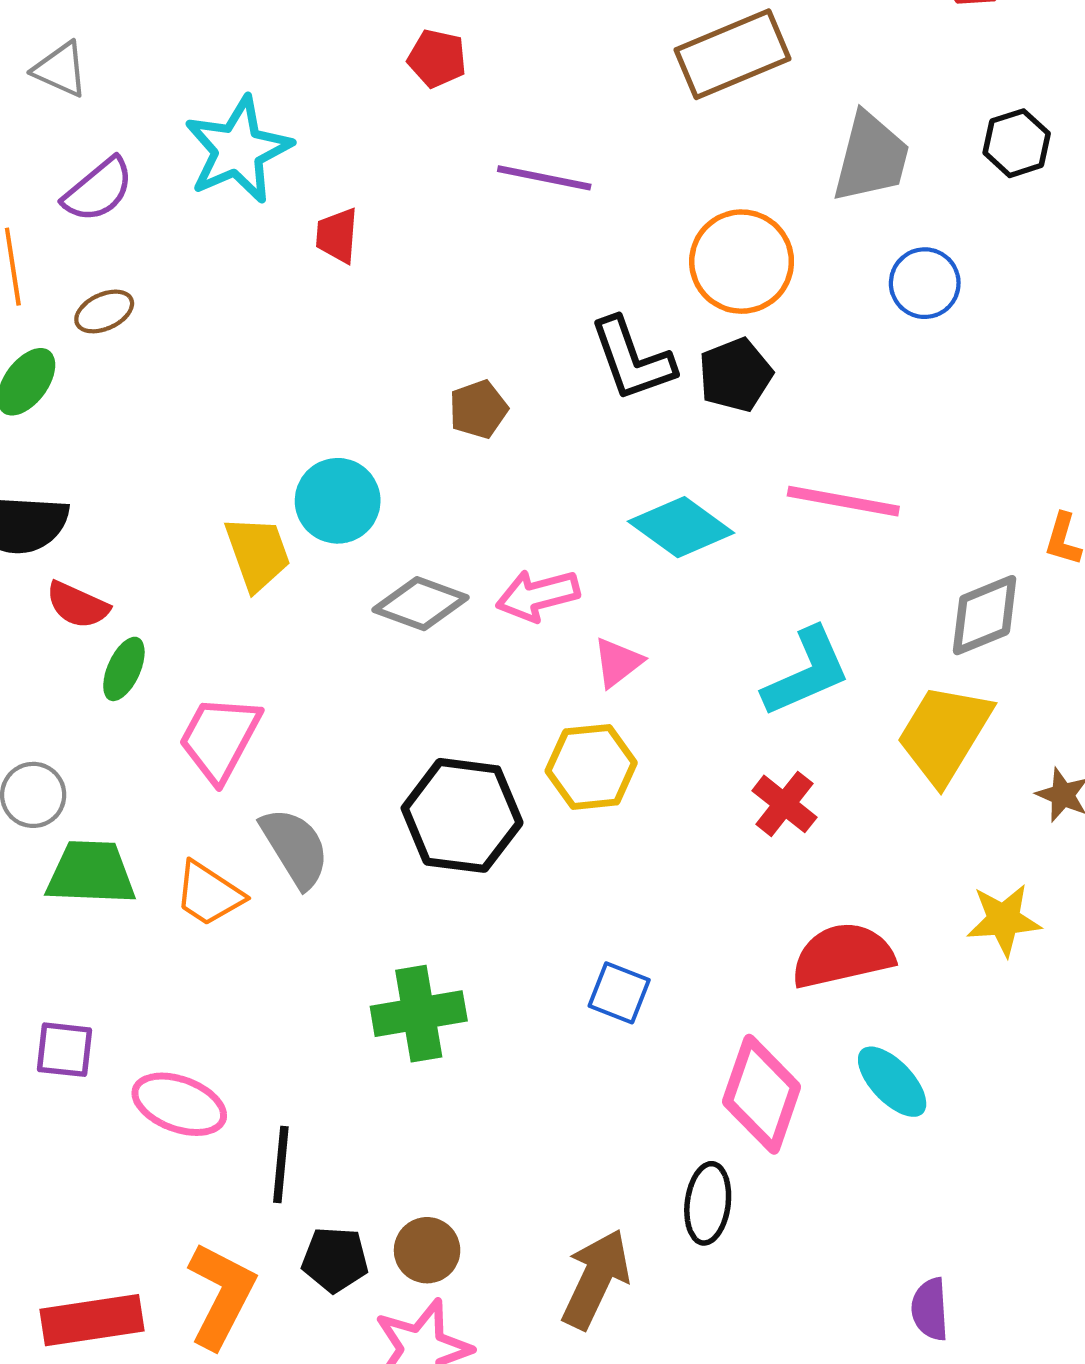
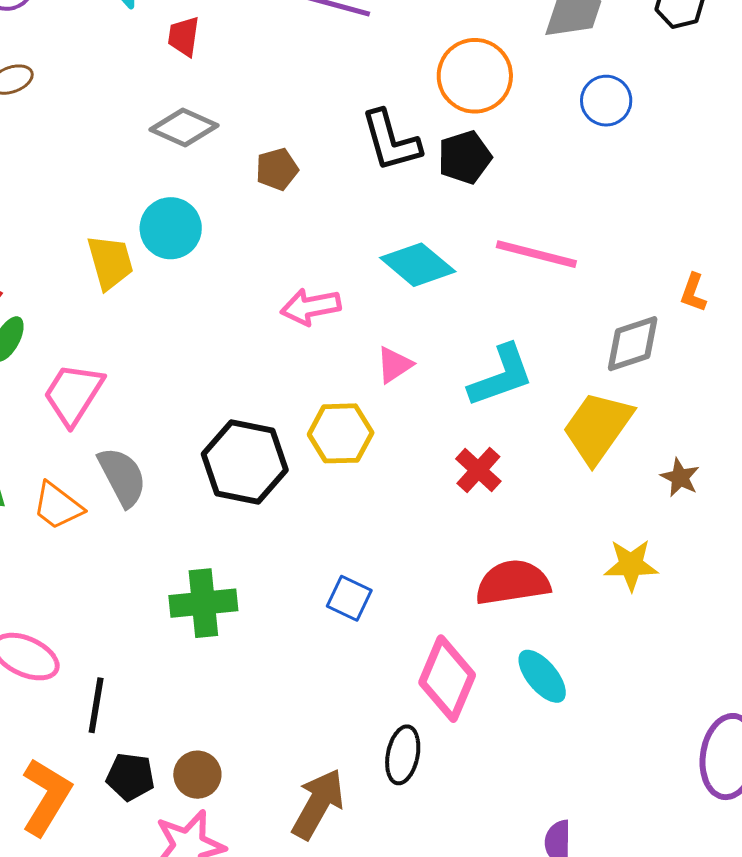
gray diamond: (421, 604) -> (184, 128), moved
pink triangle: (618, 662) -> (394, 365), moved

